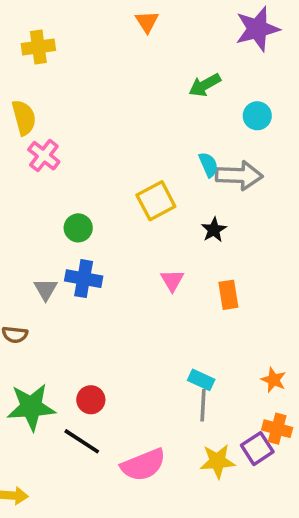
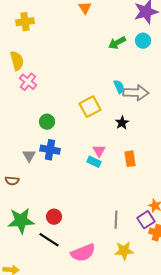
cyan circle: (257, 116) -> (143, 41), moved
cyan rectangle: (201, 380) -> (94, 162), moved
purple square: (257, 449) -> (146, 220), moved

